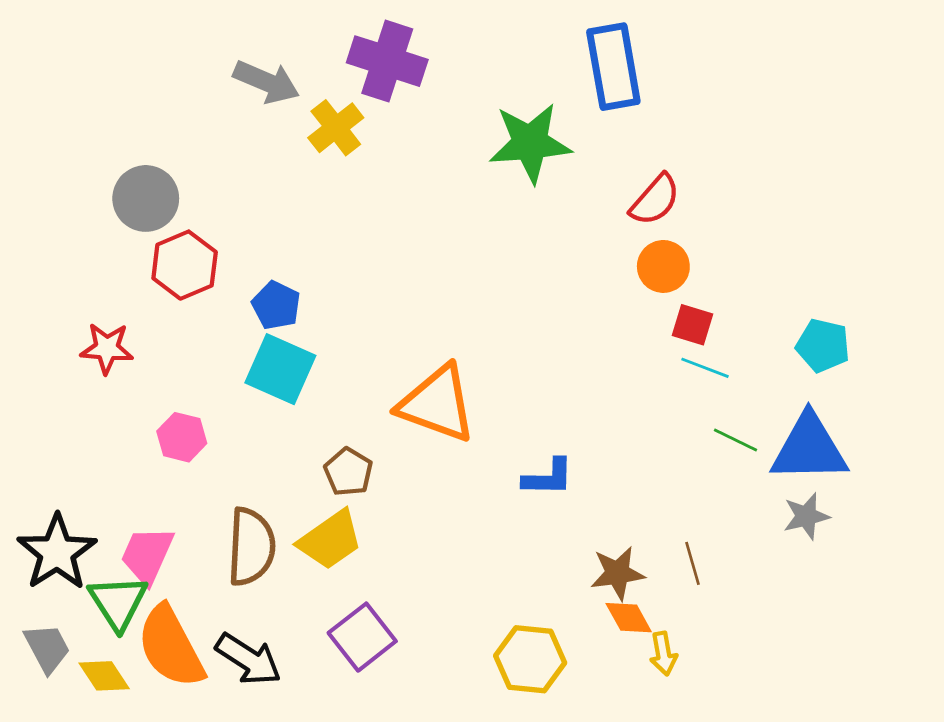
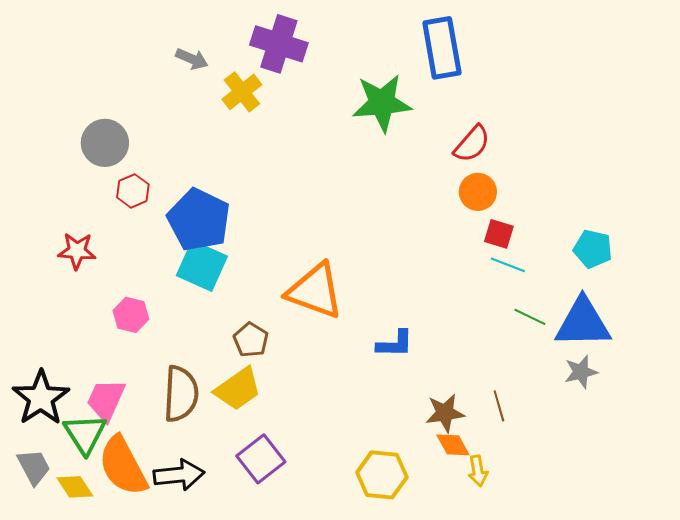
gray arrow: (266, 82) -> (192, 59), size x0.7
red hexagon: (185, 265) -> (133, 191), size x0.7
blue pentagon: (276, 305) -> (199, 220), size x1.8
black arrow: (248, 659) -> (179, 475), turned -39

